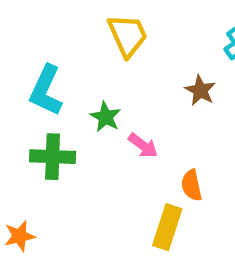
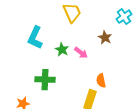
pink arrow: (143, 146) -> (81, 53), moved
green cross: (53, 157) -> (45, 80), moved

